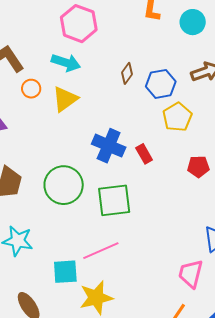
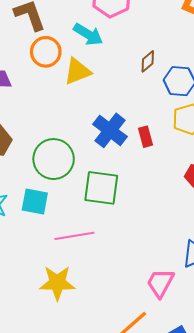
orange circle: (31, 89) -> (46, 52), size x1.5
red rectangle: (144, 154) -> (145, 137), moved
cyan square: (65, 272) -> (35, 201), moved

